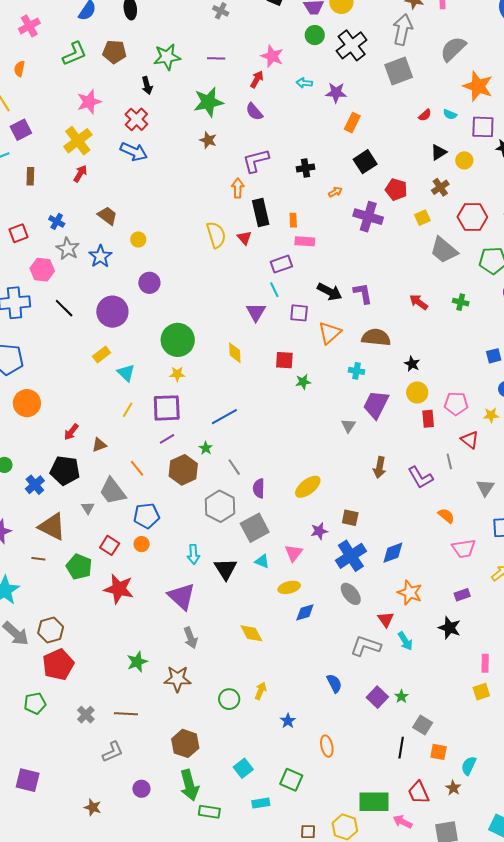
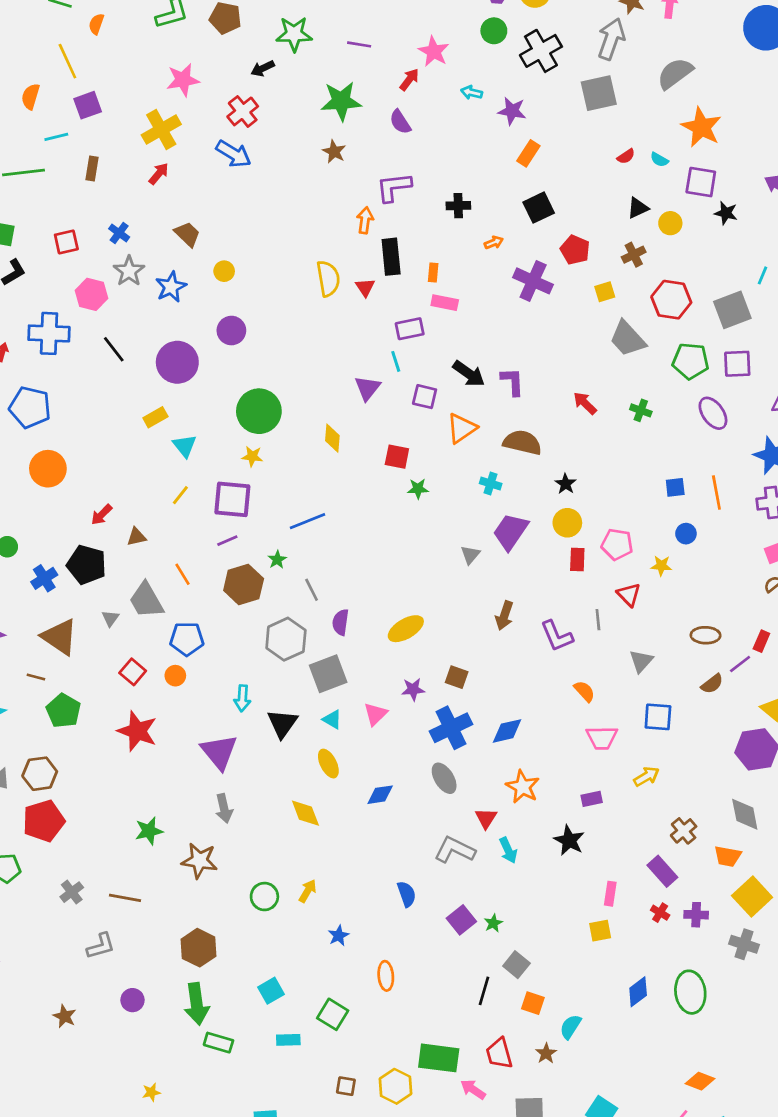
black arrow: (147, 85) -> (263, 68), turned 72
green pentagon: (79, 567) -> (63, 711), moved
yellow ellipse: (289, 587) -> (328, 764), moved, turned 70

